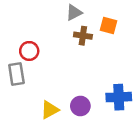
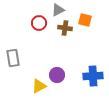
red circle: (29, 51) -> (39, 23), moved
purple circle: (80, 106) -> (57, 75), moved

